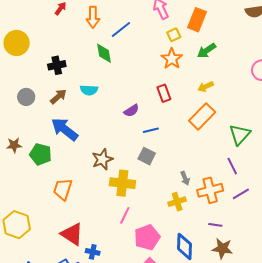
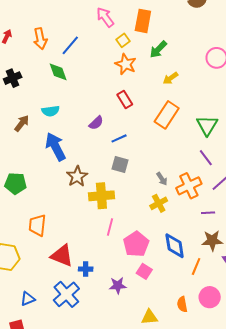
black cross: (57, 65) -> (13, 78), moved
yellow arrow: (206, 87) -> (171, 78), moved
blue arrow: (65, 129) -> (56, 147), moved, turned 36
orange trapezoid: (63, 189) -> (37, 225), moved
purple line: (215, 225) -> (208, 213), moved

